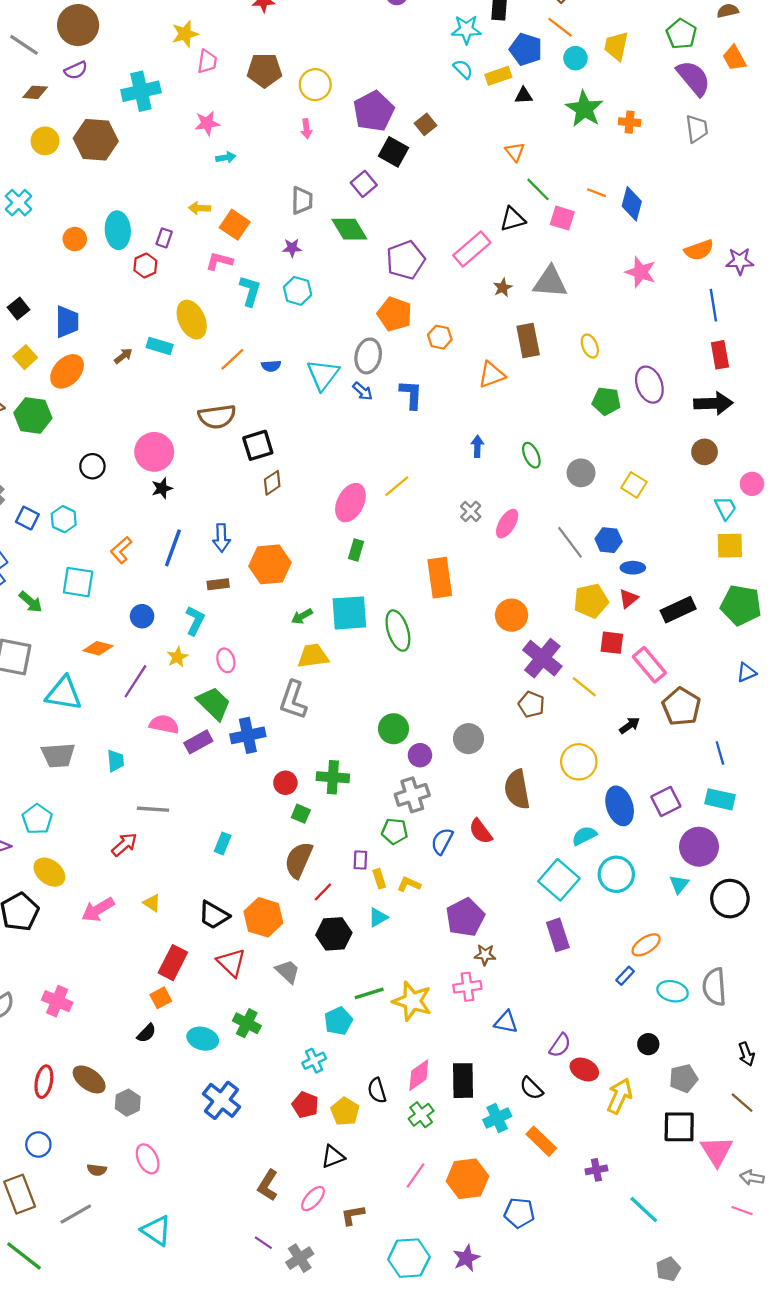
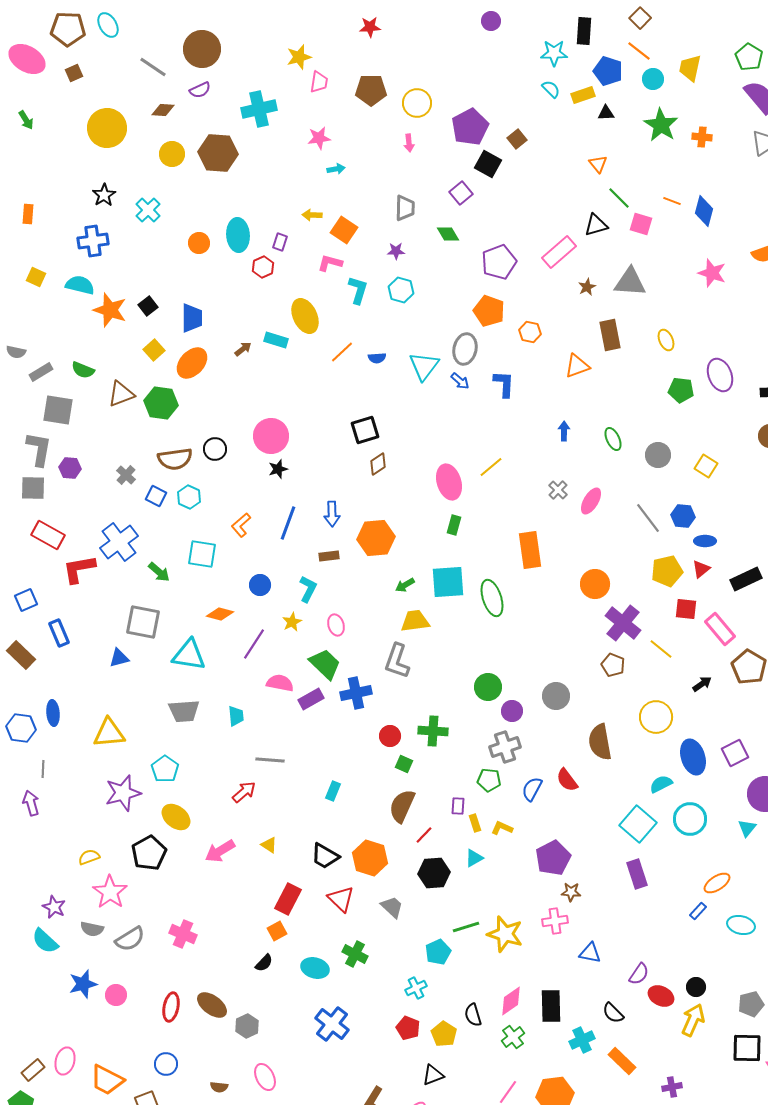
green diamond: (349, 229) -> (448, 234), size x0.7
brown semicircle: (217, 417) -> (175, 459), moved
pink ellipse: (350, 503) -> (449, 482), turned -44
black circle: (648, 1044) -> (696, 987), moved

